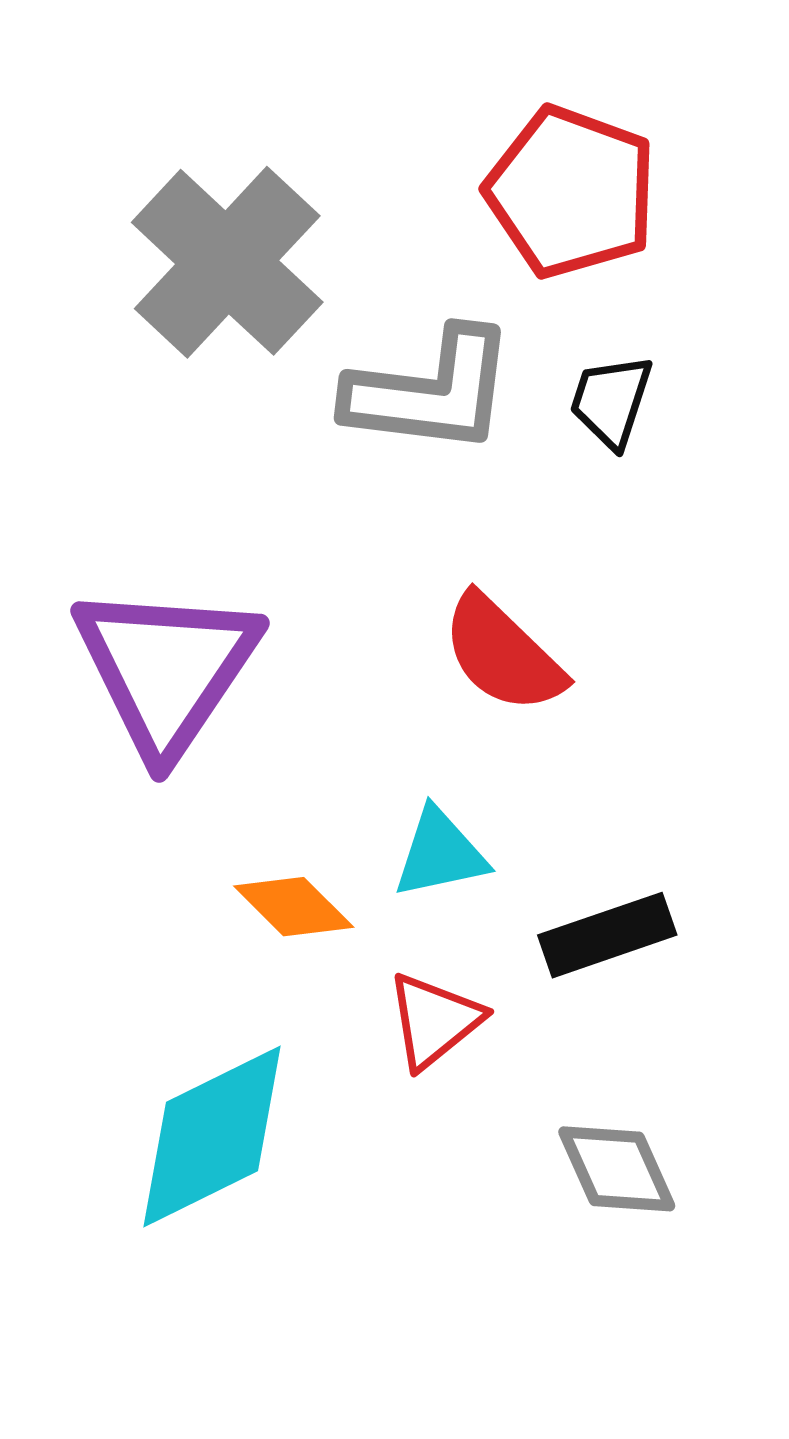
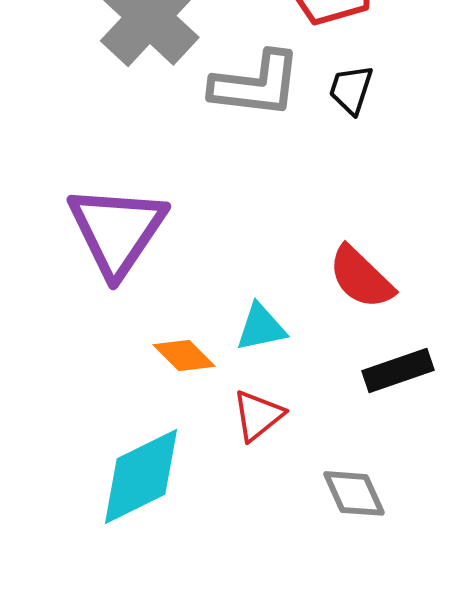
red semicircle: (503, 654) -> (361, 277), moved
black rectangle: (607, 935) -> (398, 370), moved

